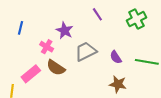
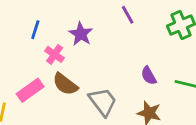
blue line: (21, 28) -> (35, 30), moved
gray trapezoid: (86, 51) -> (103, 102), moved, turned 75

